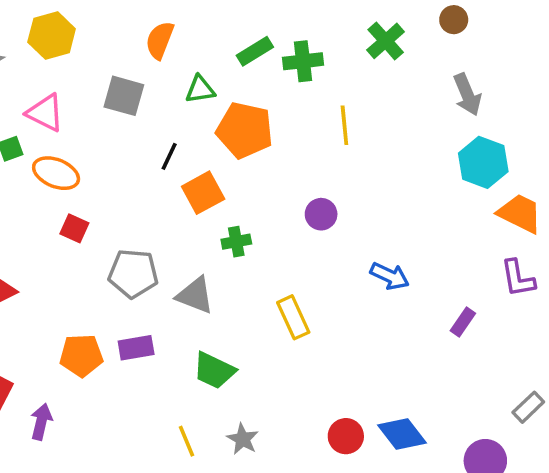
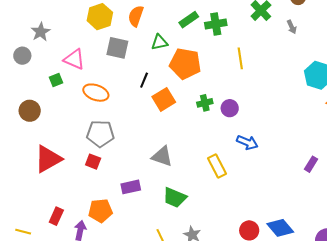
yellow hexagon: (52, 36) -> (100, 17), moved
gray arrow: (467, 95) -> (292, 27), moved, size x0.6
orange ellipse: (56, 173) -> (96, 93), moved
red square: (74, 228) -> (93, 162), moved
green cross: (236, 242) -> (205, 103), moved
gray pentagon: (133, 274) -> (100, 134), moved
blue arrow: (390, 276) -> (247, 142), moved
orange pentagon: (81, 355) -> (100, 211), moved

